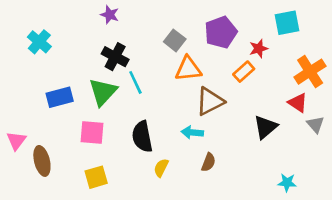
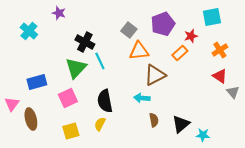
purple star: (110, 15) -> (59, 13), moved
orange cross: (310, 72) -> (220, 50), moved, size x0.7
blue rectangle: (60, 97) -> (37, 82), moved
black triangle: (265, 127) -> (181, 124), moved
pink square: (92, 132) -> (68, 98), turned -30
brown semicircle: (209, 162) -> (154, 120), turned -32
yellow semicircle: (161, 168) -> (100, 124), moved
cyan star: (287, 183) -> (203, 135), moved

